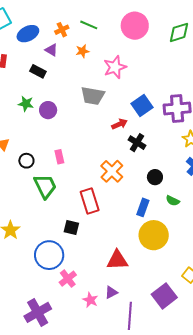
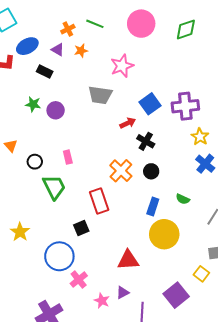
blue ellipse: (28, 34) -> (27, 46), moved
orange star: (82, 51) -> (81, 51), moved
black circle: (155, 177) -> (151, 171), moved
black square: (71, 227) -> (81, 228), turned -35

